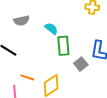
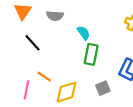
gray square: (81, 64) -> (103, 88), moved

